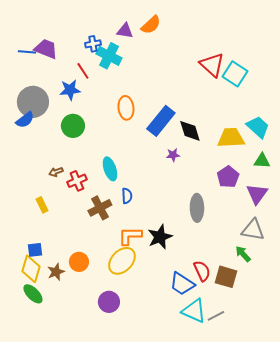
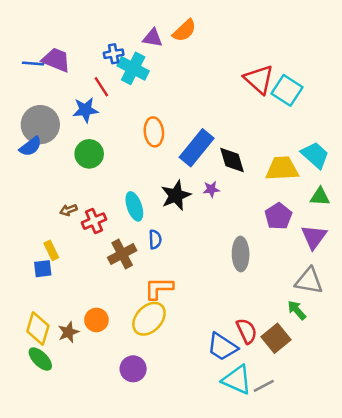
black star: (160, 237) -> (176, 195), moved
blue square: (35, 250) -> (43, 269), moved
brown square: (226, 277) -> (276, 338), turned 35

